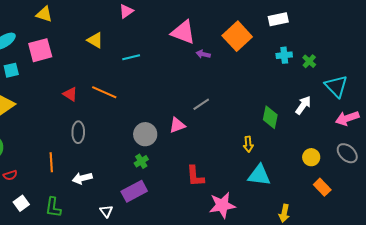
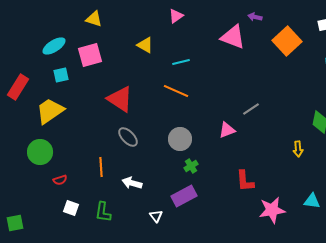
purple arrow: (203, 54) -> (255, 17), moved
orange line: (104, 92) -> (176, 91), moved
red triangle: (70, 94) -> (120, 99), size x1.8
gray ellipse: (78, 132) -> (128, 137), turned -45
gray circle: (145, 134) -> (180, 139), moved
cyan triangle: (259, 175) -> (312, 201), moved, size x0.7
white arrow: (82, 178) -> (132, 183), turned 30
white square: (21, 203) -> (71, 208), turned -35

